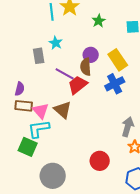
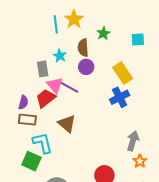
purple circle: (91, 55) -> (86, 67), moved
brown semicircle: (86, 67) -> (83, 48), moved
red trapezoid: (78, 85) -> (46, 98), moved
pink triangle: (41, 111) -> (55, 85), moved
cyan L-shape: (39, 129) -> (43, 143), turned 85

